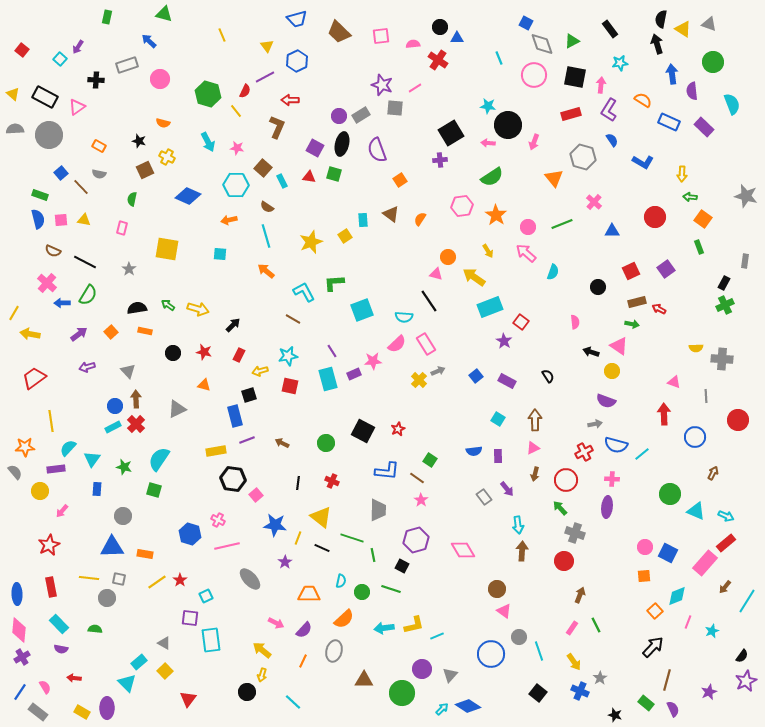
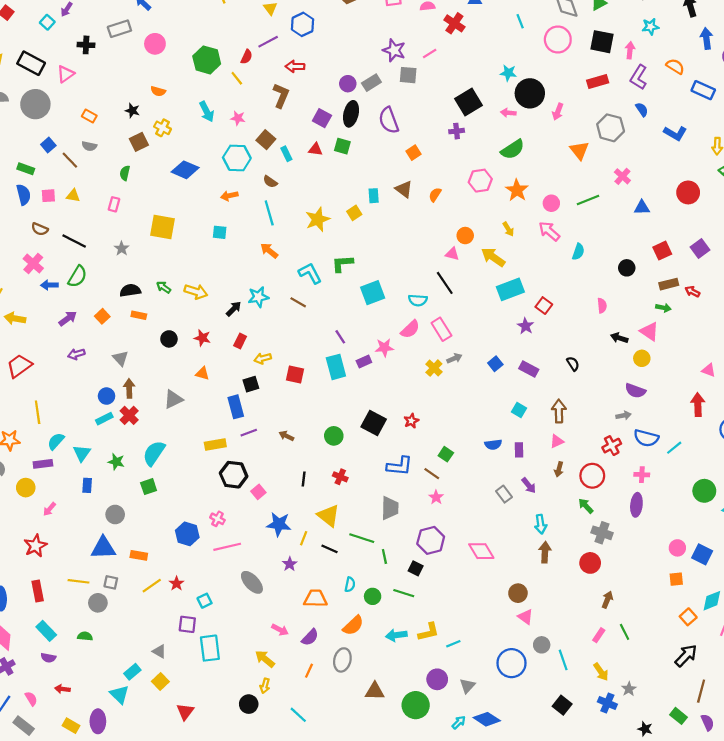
cyan star: (288, 356) -> (258, 297), moved
green square: (154, 490) -> (149, 487), turned -35

